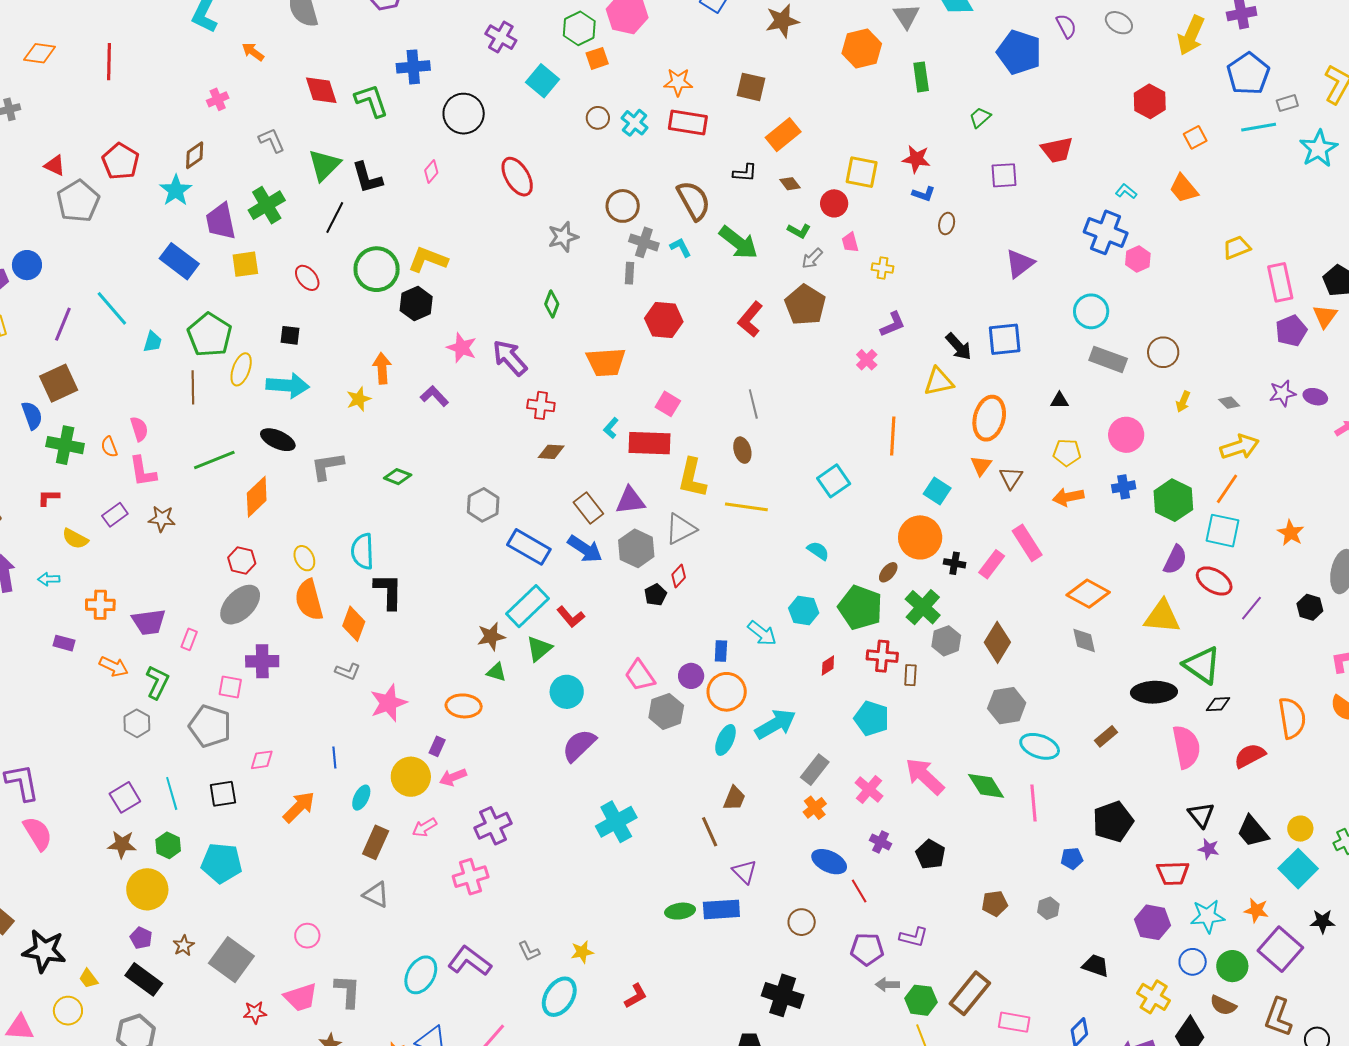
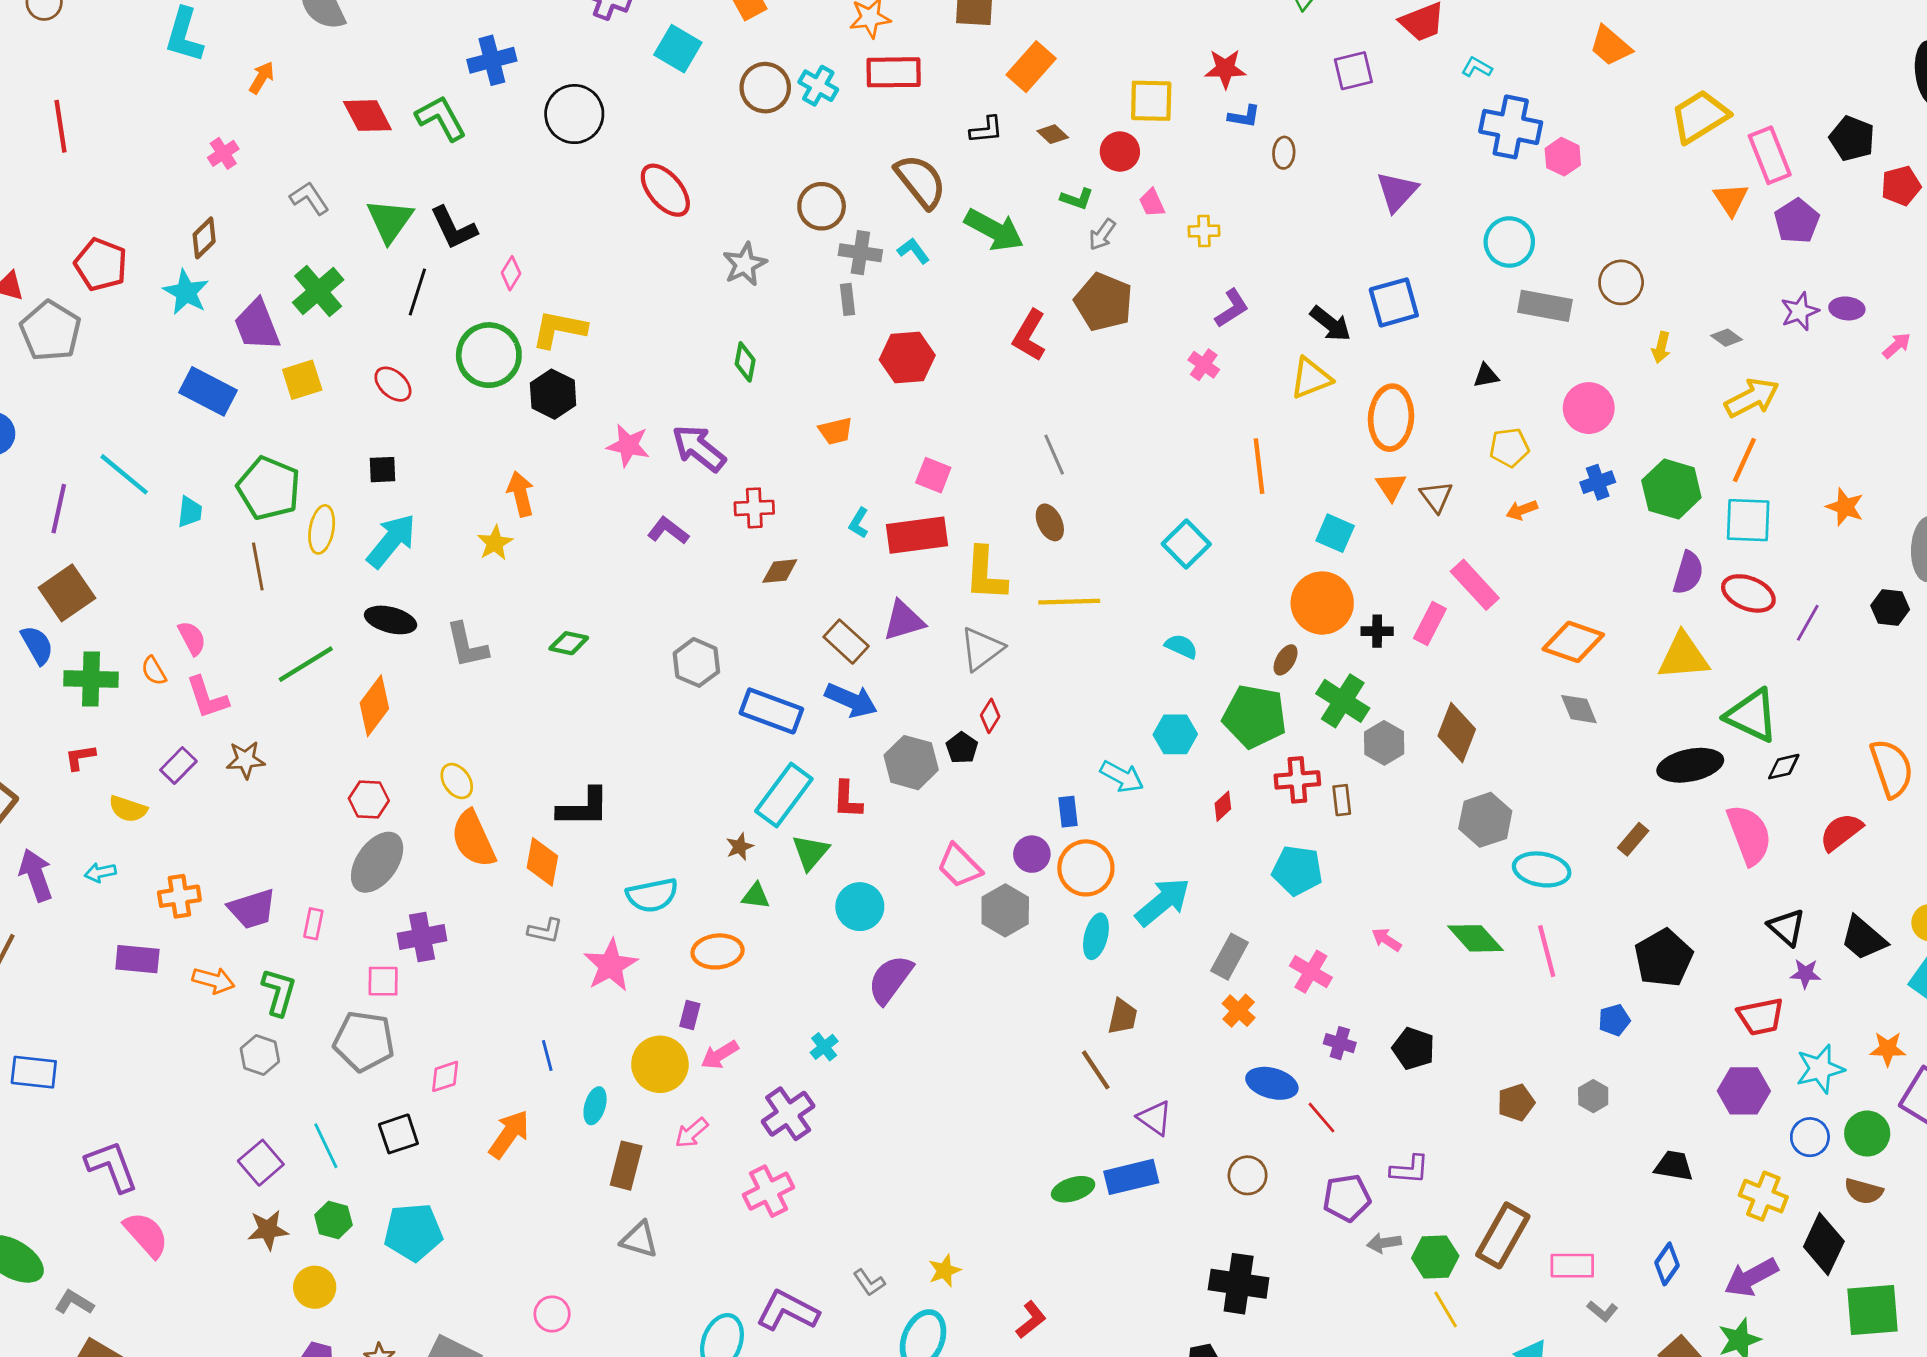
orange arrow: (253, 52) -> (262, 78), turned 95
brown circle: (598, 118) -> (765, 88), size x1.5
pink diamond: (431, 171) -> (511, 273), moved
cyan L-shape: (1126, 191) -> (1477, 67), moved
yellow trapezoid: (1237, 247) -> (1700, 116), size x1.5
orange triangle: (1325, 316) -> (1731, 199), moved
orange trapezoid: (606, 362) -> (836, 431), size x0.6
cyan arrow: (288, 385) -> (391, 541), turned -45
purple L-shape: (434, 396) -> (668, 531), moved
gray L-shape: (327, 466) -> (467, 645), turned -84
orange arrow: (1068, 497) -> (1522, 510), size x0.7
gray hexagon: (636, 548) -> (911, 763), moved
cyan semicircle: (362, 551) -> (652, 895), moved, turned -90
black L-shape: (388, 591) -> (583, 808), turned 99
red L-shape: (571, 617) -> (847, 800), turned 52
brown star: (491, 636) -> (740, 847), size x0.7
purple rectangle: (64, 643) -> (137, 959), size x1.4
pink arrow: (925, 776) -> (1386, 940), size x0.5
cyan cross: (616, 822) -> (824, 1047), moved, size x0.5
yellow circle: (147, 889) -> (315, 1287), size x0.7

